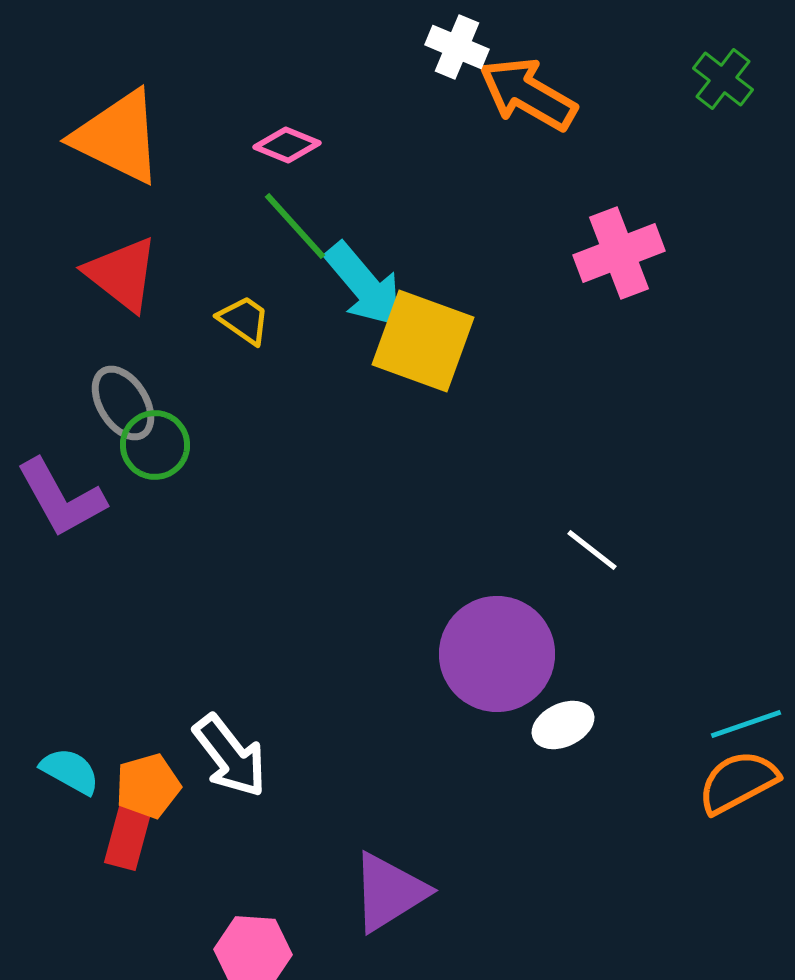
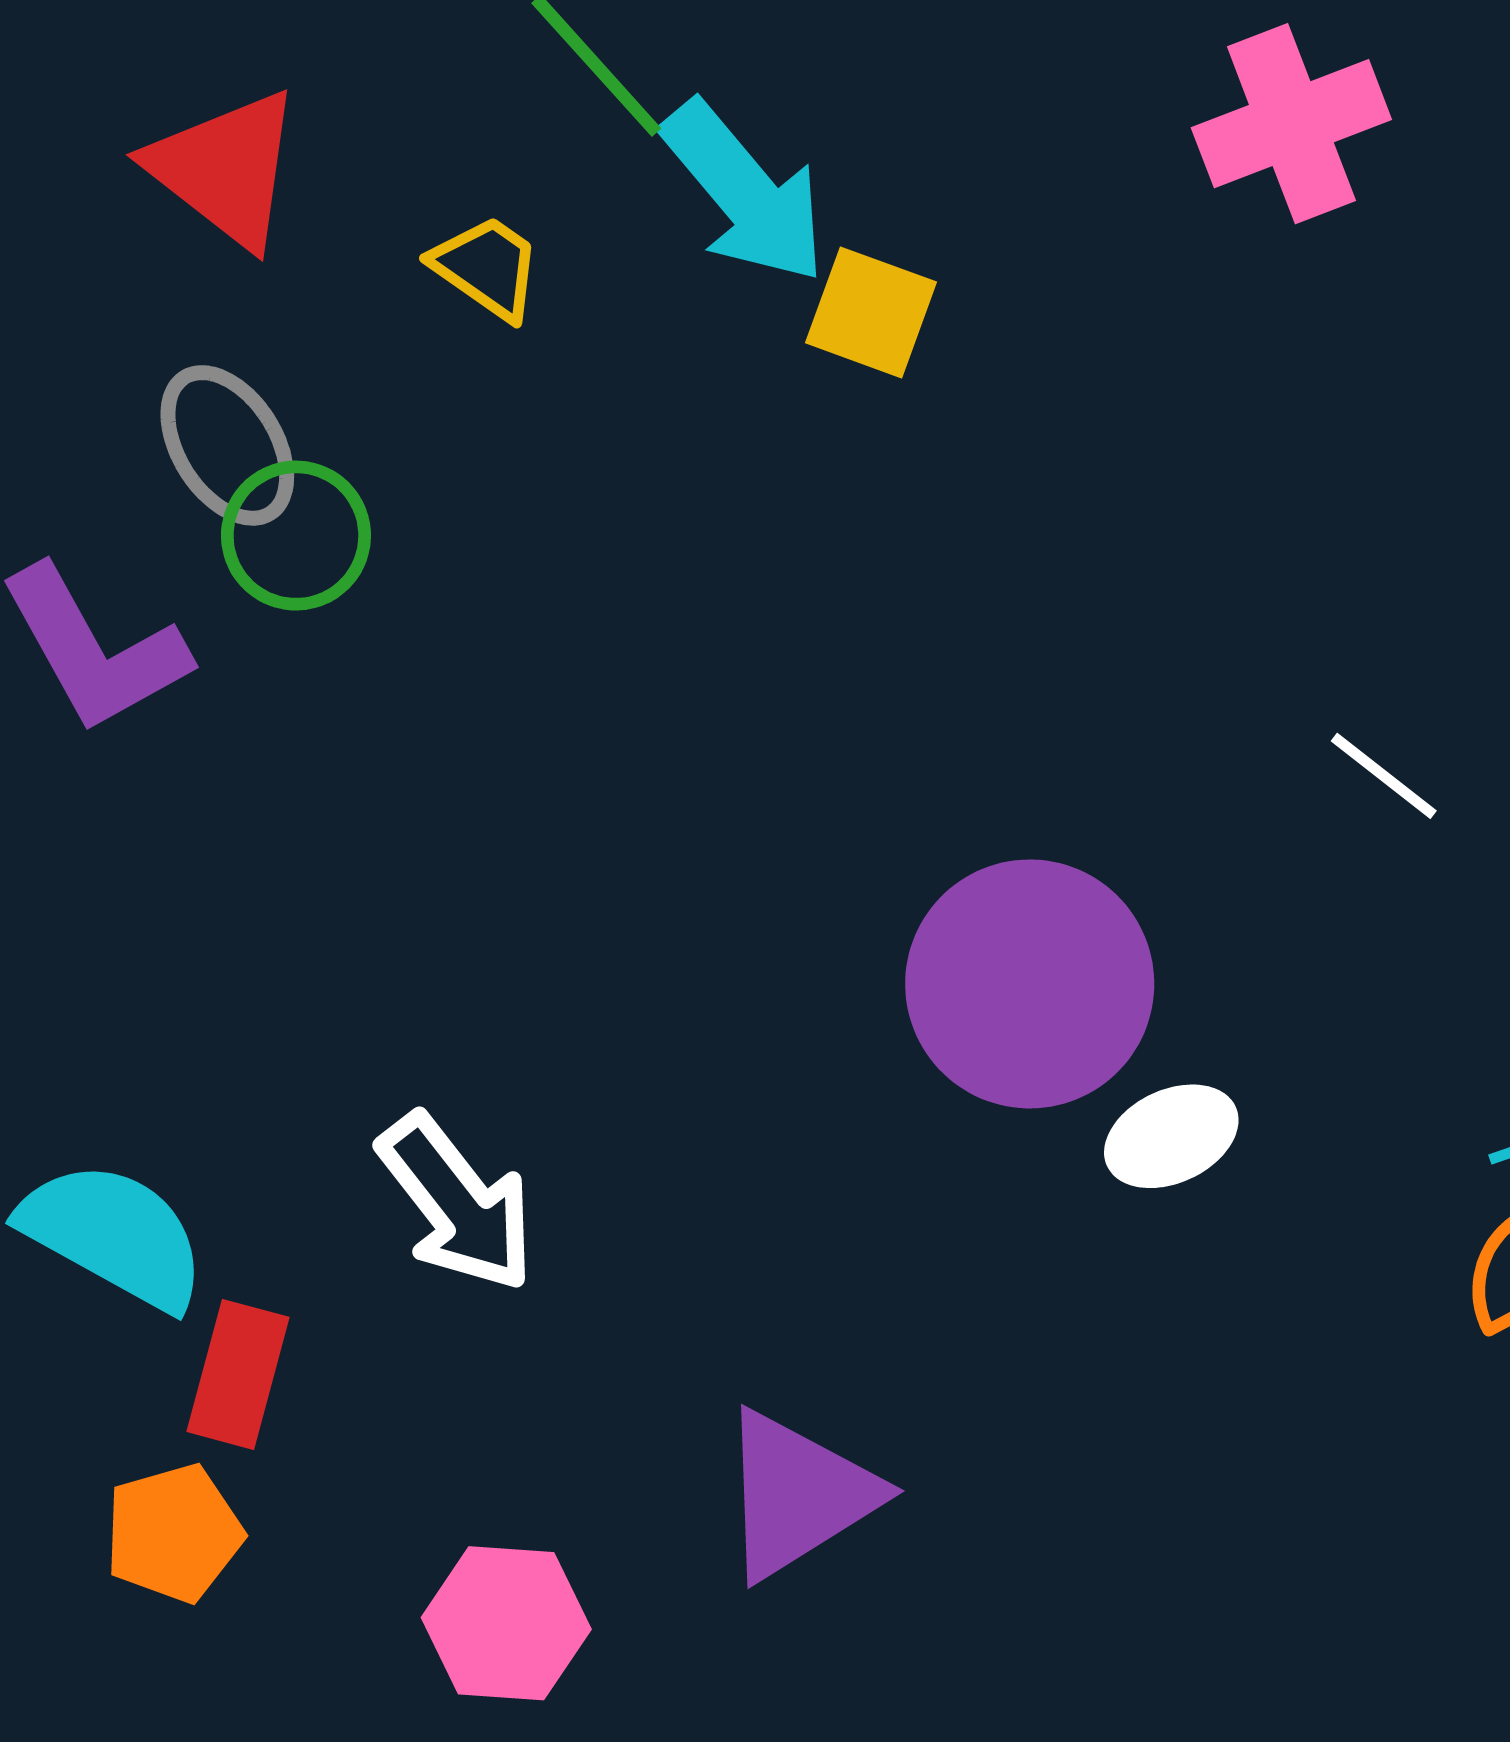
yellow square: (423, 341) -> (871, 312), size x0.6
white line: (592, 550) -> (1384, 776), moved
cyan semicircle: (70, 771) -> (114, 1235), size x1.5
orange pentagon: (148, 786) -> (174, 1533), moved

